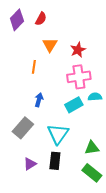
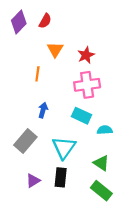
cyan semicircle: (95, 97) -> (105, 130), moved
cyan rectangle: (74, 105) -> (82, 116), turned 54
green triangle: (92, 148) -> (101, 163), turned 42

